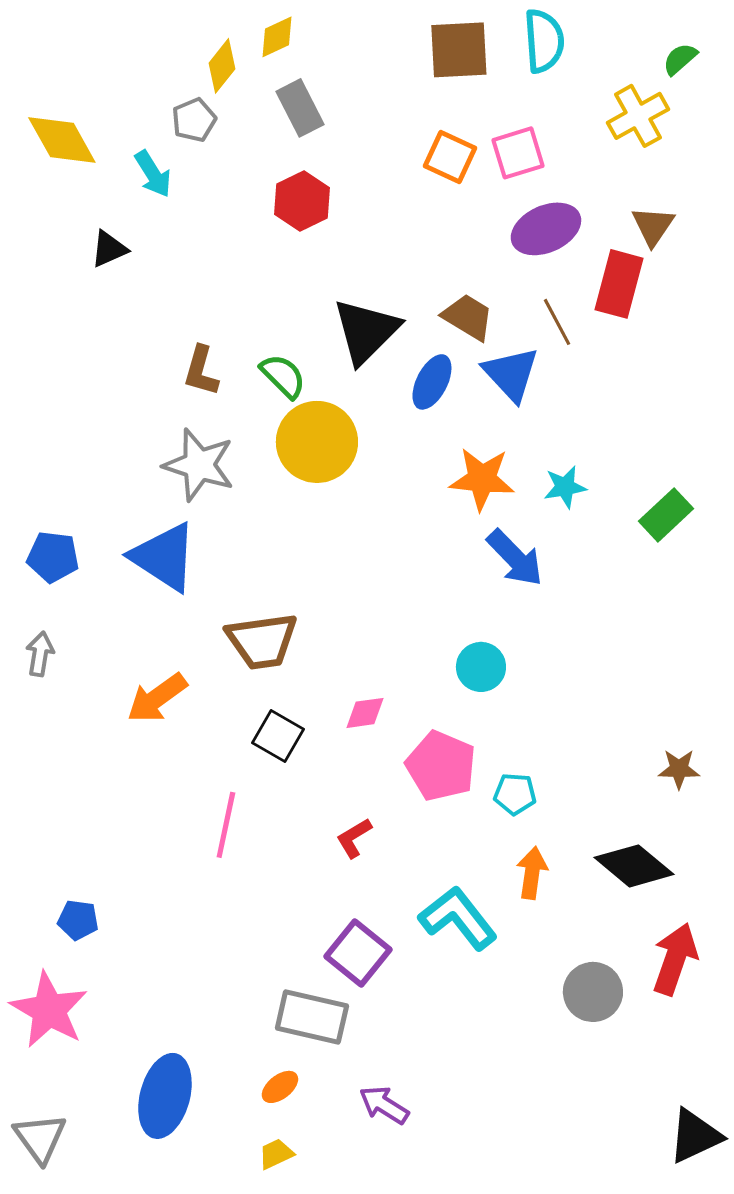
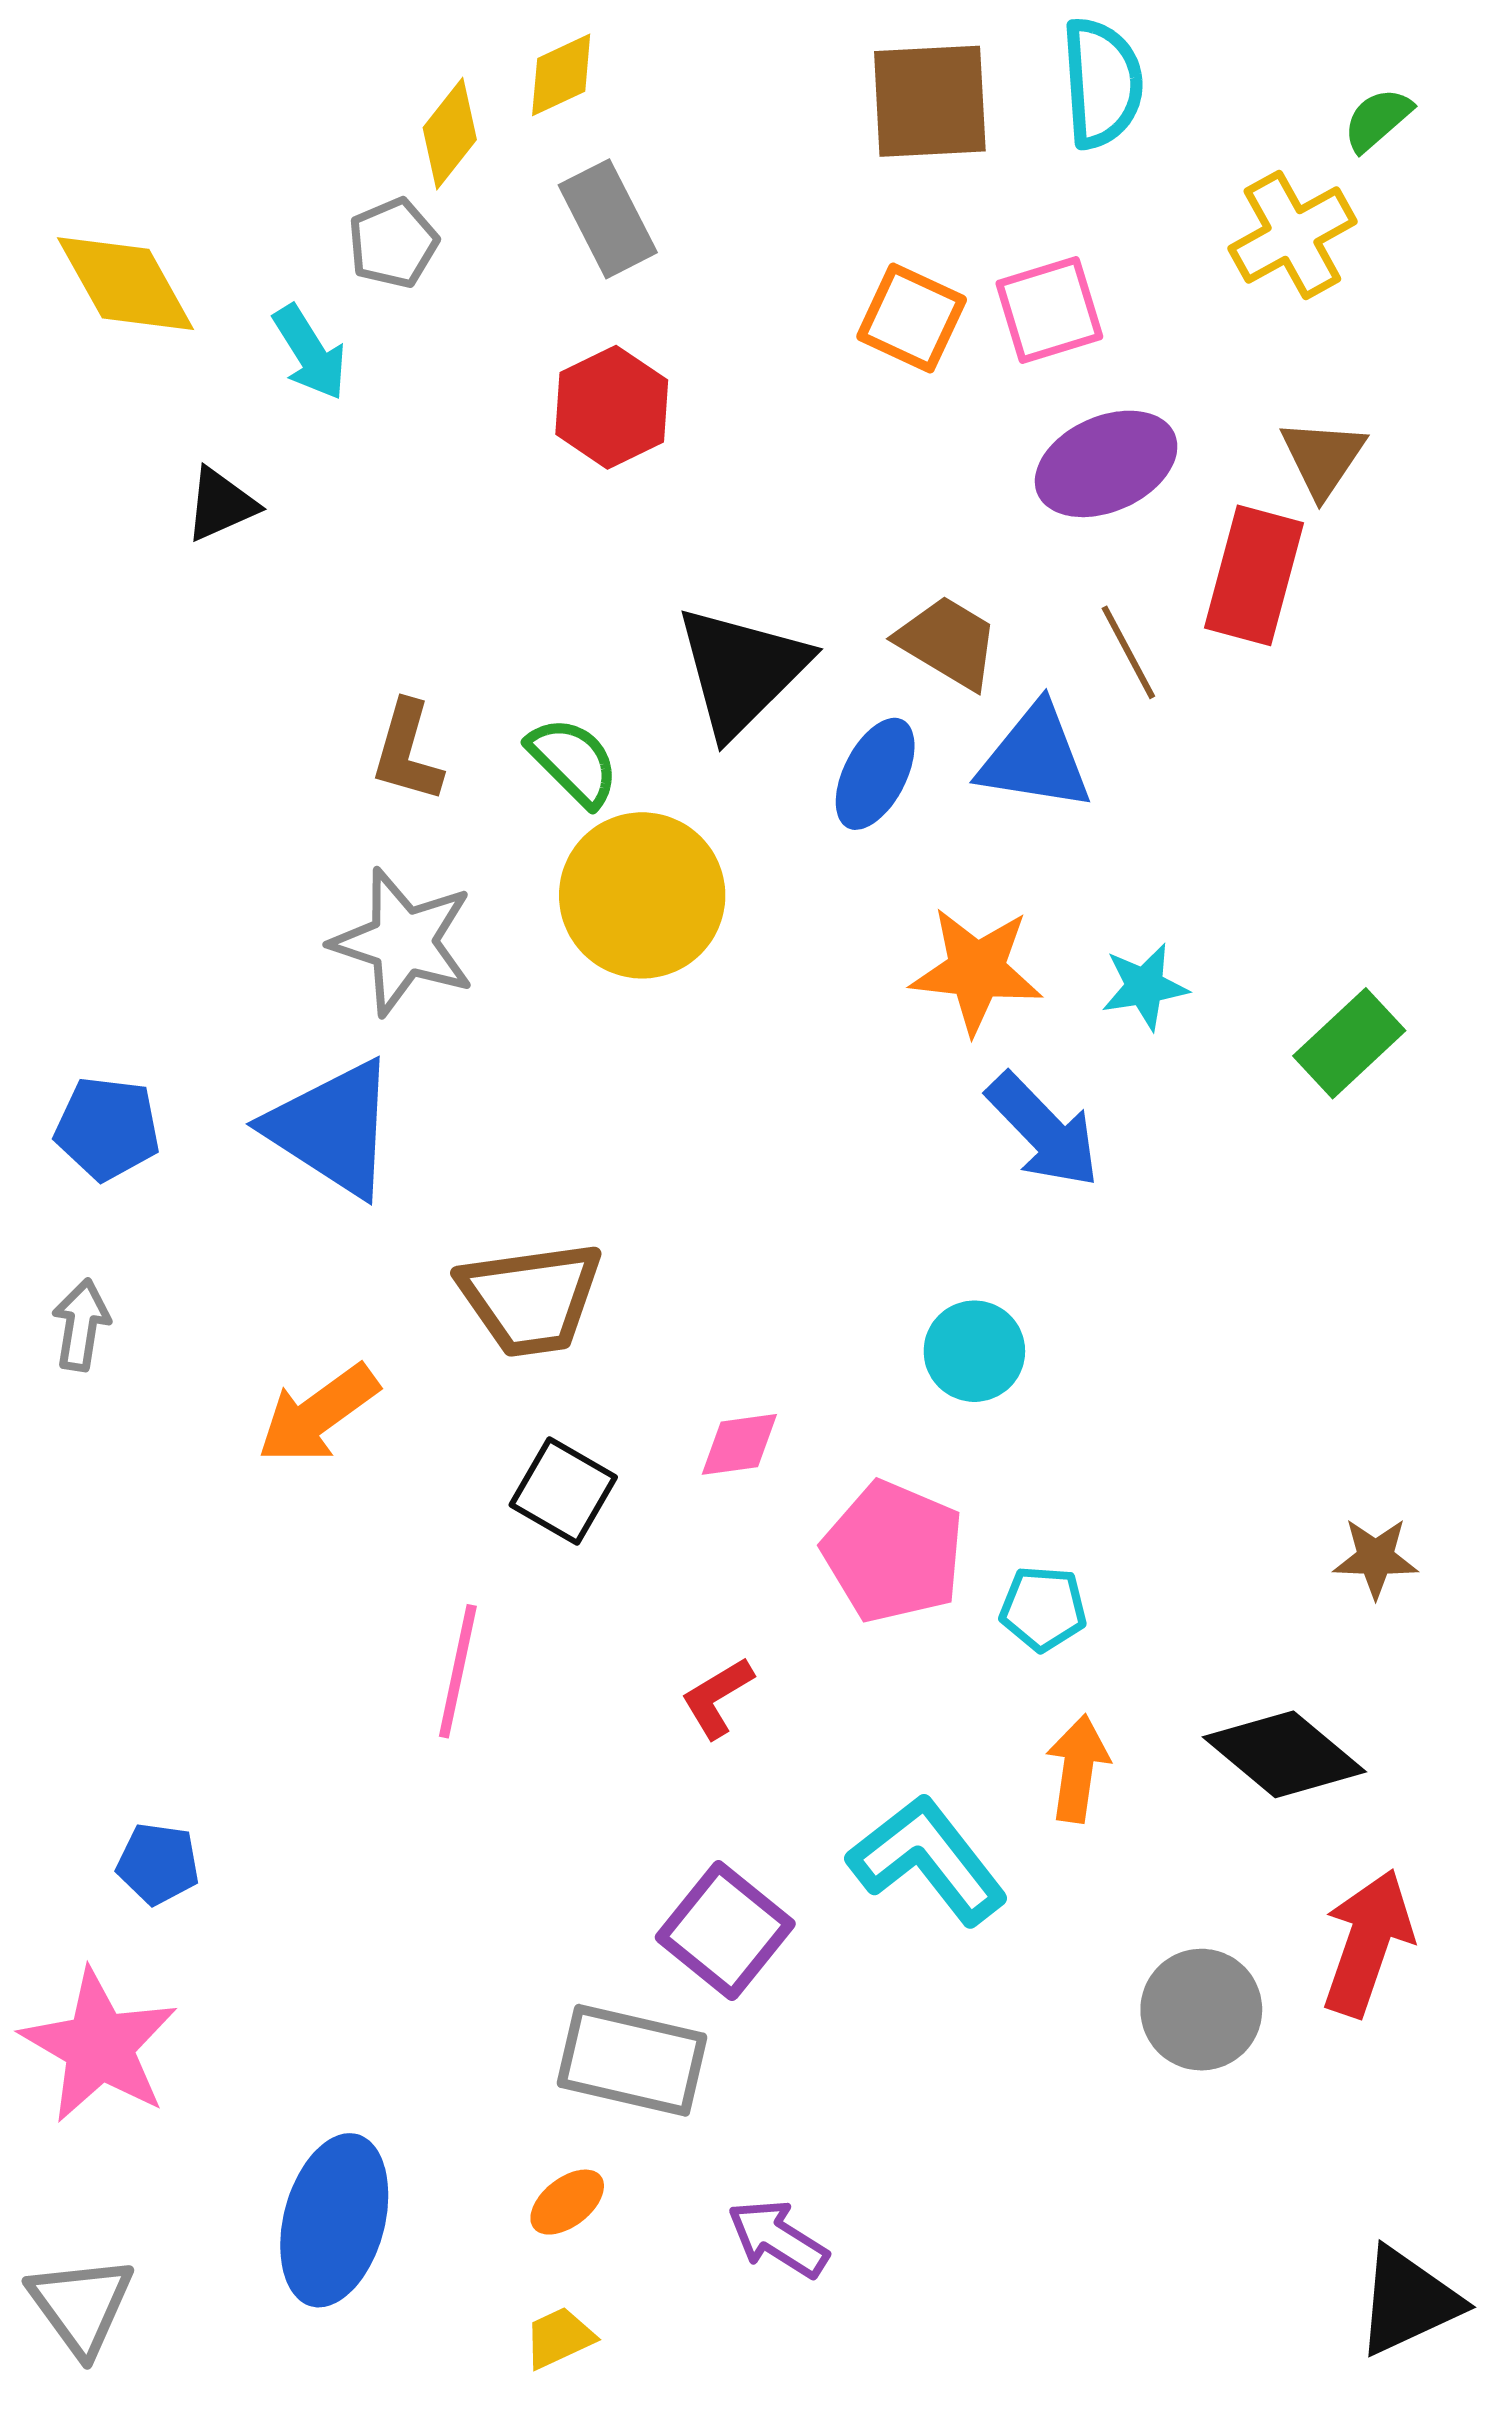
blue triangle: (511, 374) -> (1035, 758), turned -38

